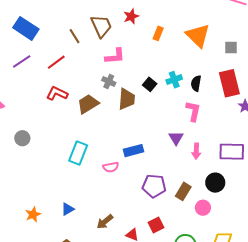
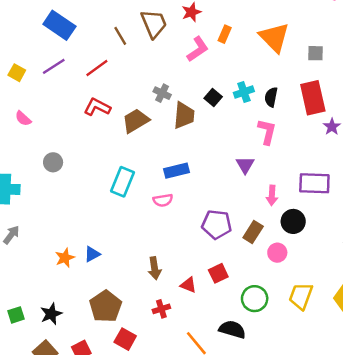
pink L-shape: (115, 56) -> (198, 49), moved, turned -30
blue rectangle: (133, 151) -> (177, 171), moved
pink arrow: (196, 151) -> (272, 195), moved
blue triangle: (68, 209) -> (92, 254), moved
brown arrow: (105, 222) -> (155, 268), turned -60

